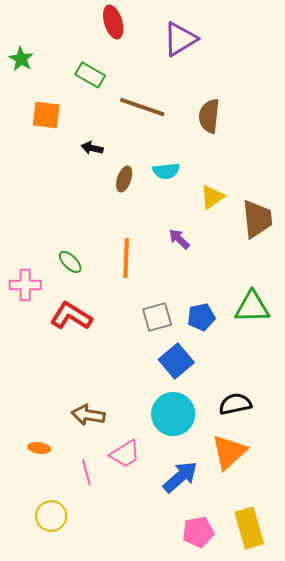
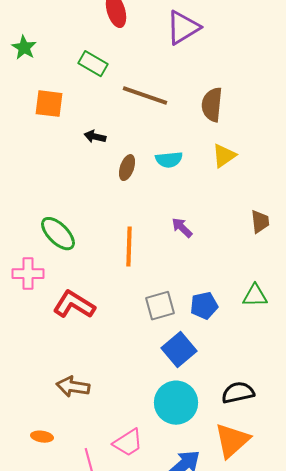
yellow triangle: (212, 197) -> (224, 156), moved
brown trapezoid: (257, 219) -> (260, 222), moved, size x0.6
green ellipse: (70, 262) -> (58, 234), moved, size x1.5
green triangle: (252, 307) -> (255, 296), size x0.7
brown arrow: (88, 415) -> (73, 387), moved

